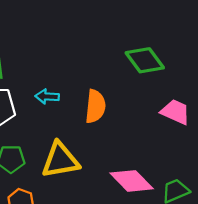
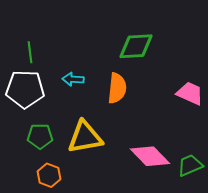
green diamond: (145, 60) -> (136, 46), moved, turned -57

